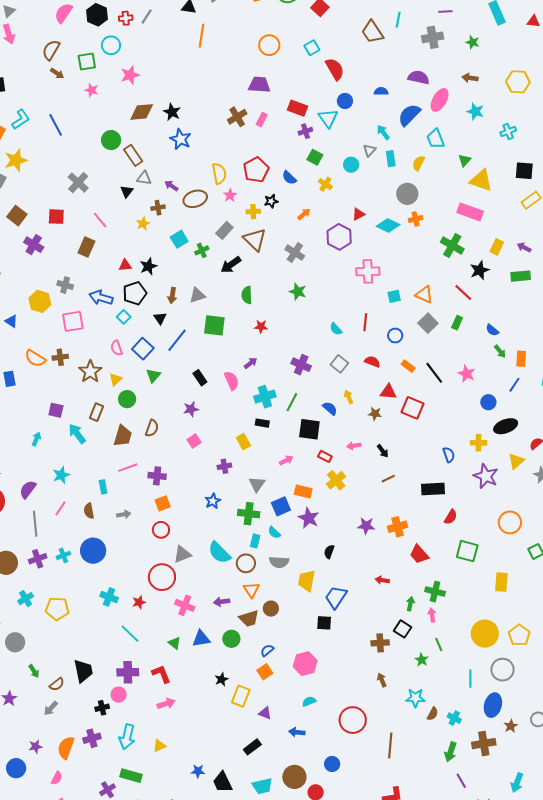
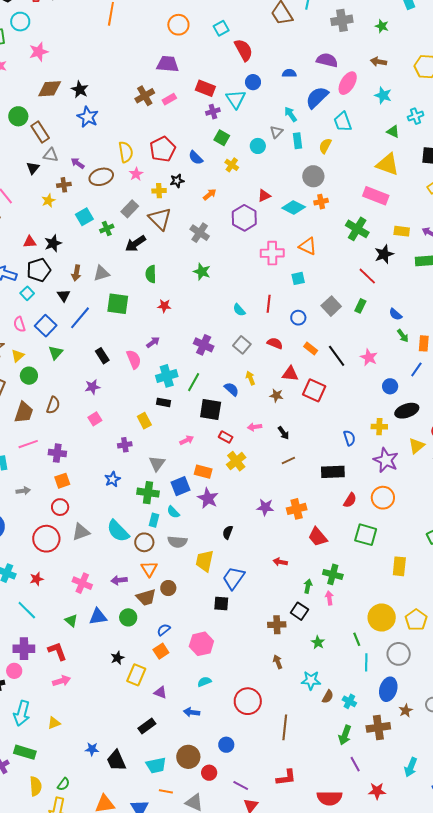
pink rectangle: (262, 120) -> (169, 99), turned 32
green triangle: (464, 160) -> (393, 132), moved, turned -48
yellow rectangle: (497, 247) -> (402, 231), turned 70
orange triangle: (424, 294) -> (308, 246), moved
orange circle: (510, 522) -> (383, 498), moved
red circle: (162, 577) -> (46, 539), moved
green line: (439, 644) -> (357, 639), moved

